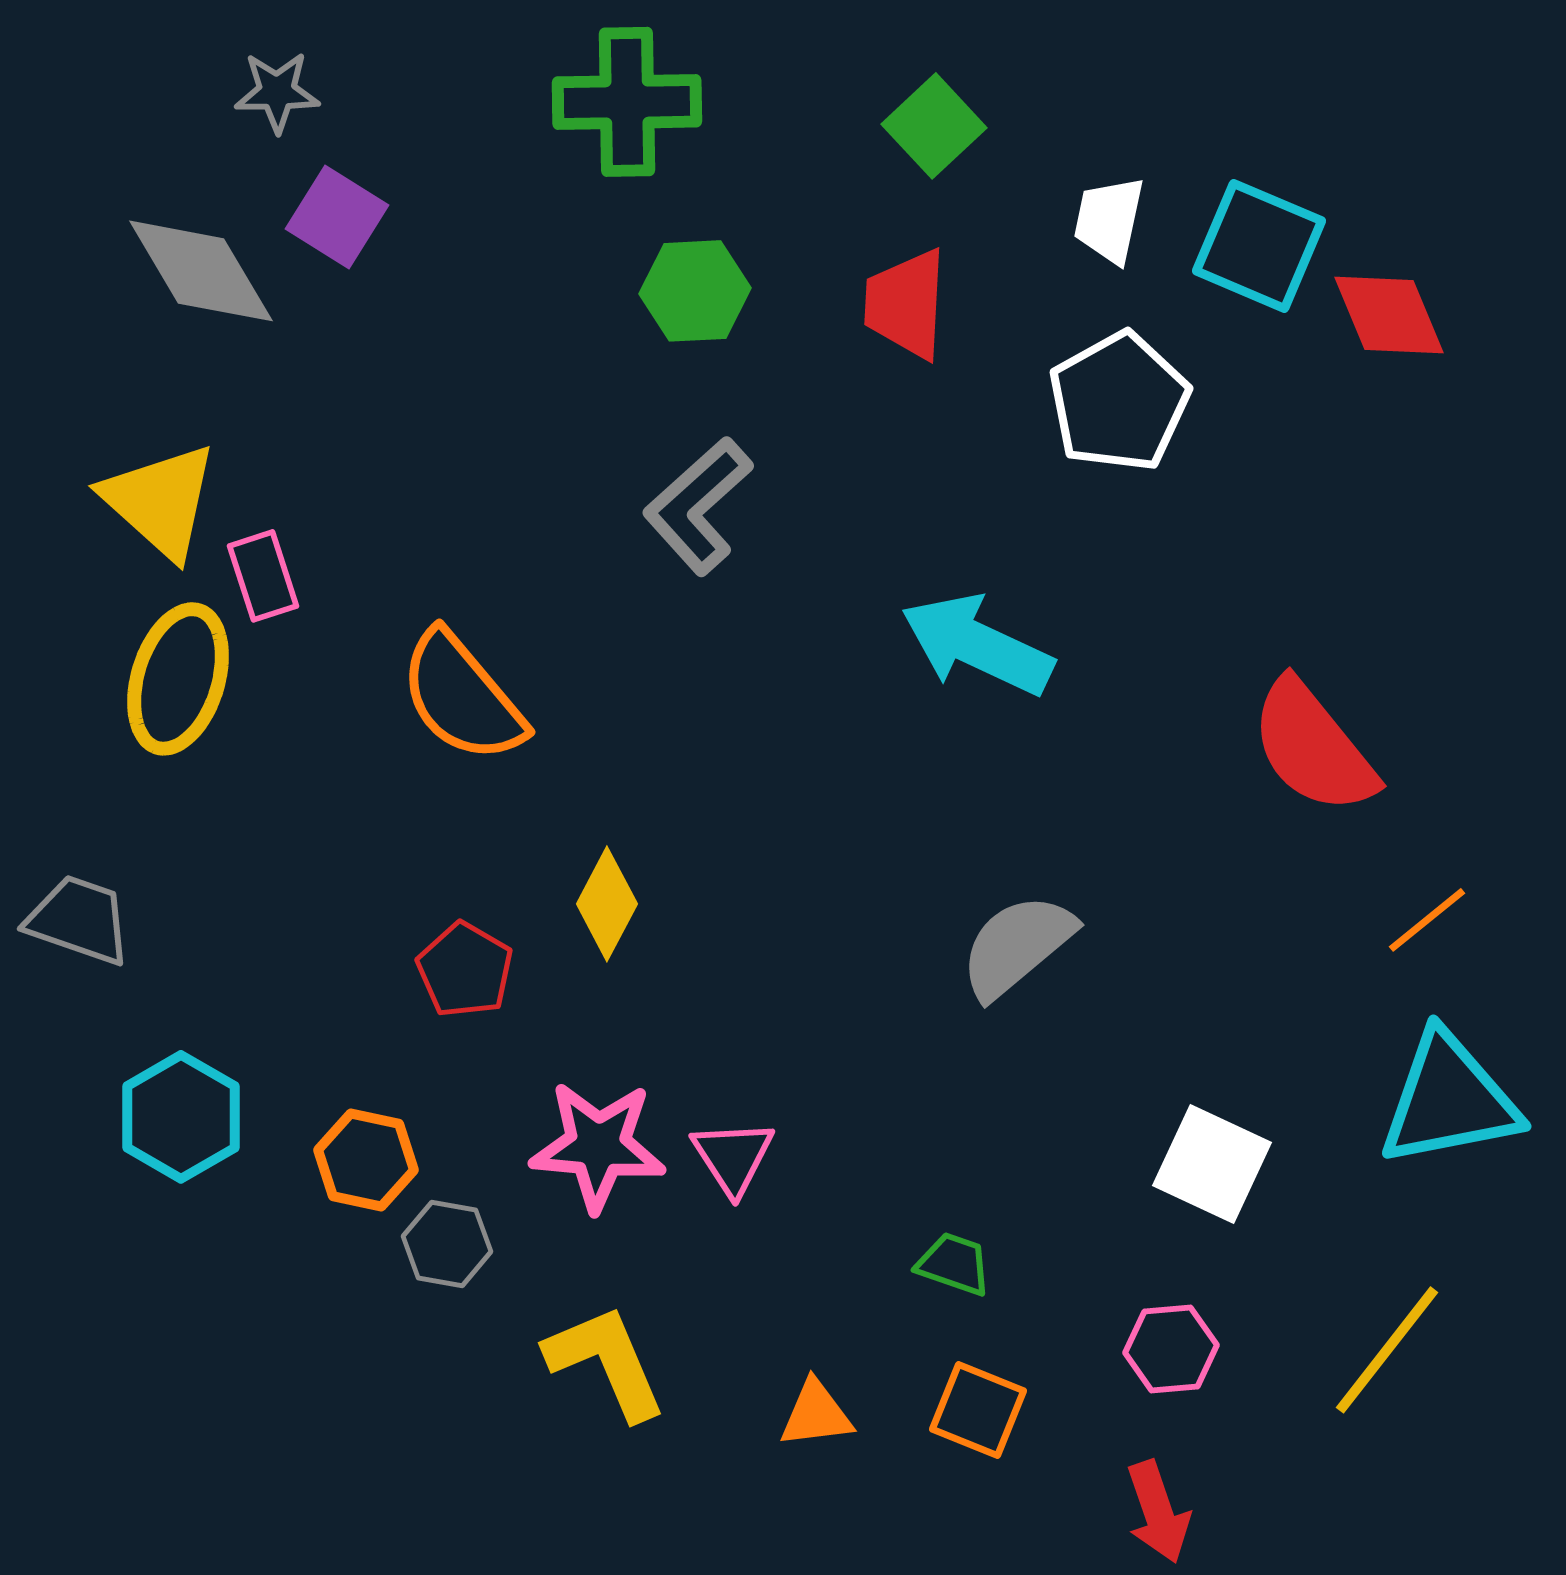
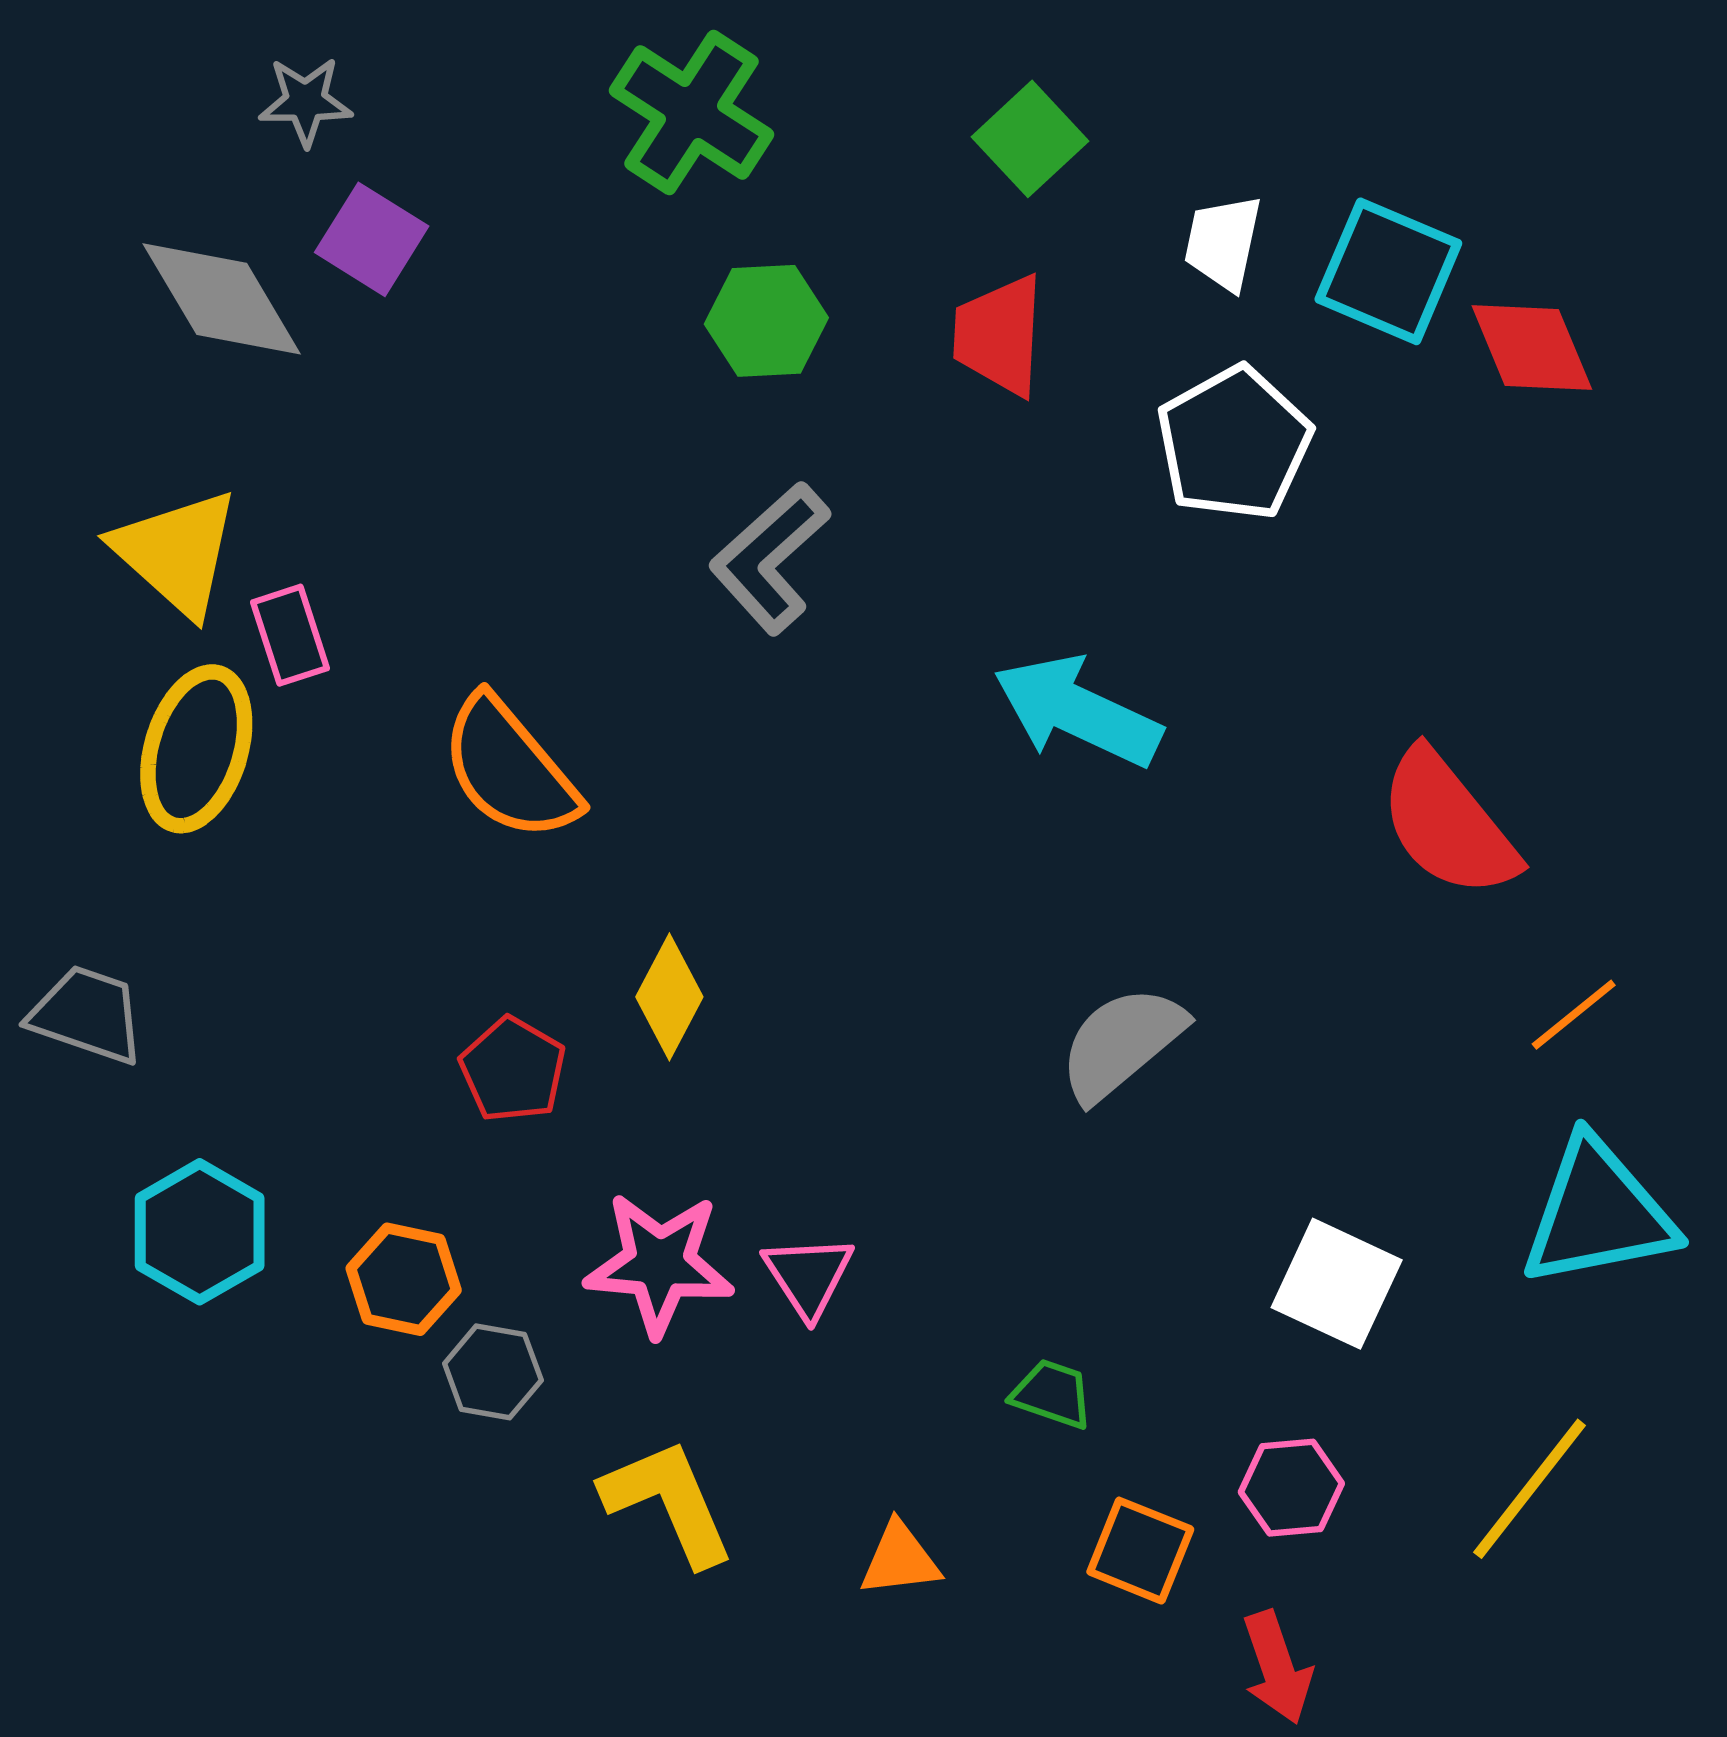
green cross: (627, 102) -> (691, 112), turned 34
orange square: (978, 1410) -> (1140, 1551), moved

